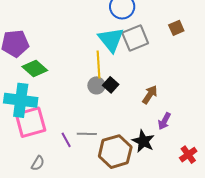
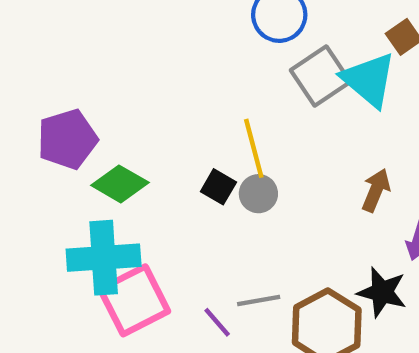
cyan triangle: (111, 40) -> (369, 80), moved
black square: (111, 85) -> (218, 187), moved

